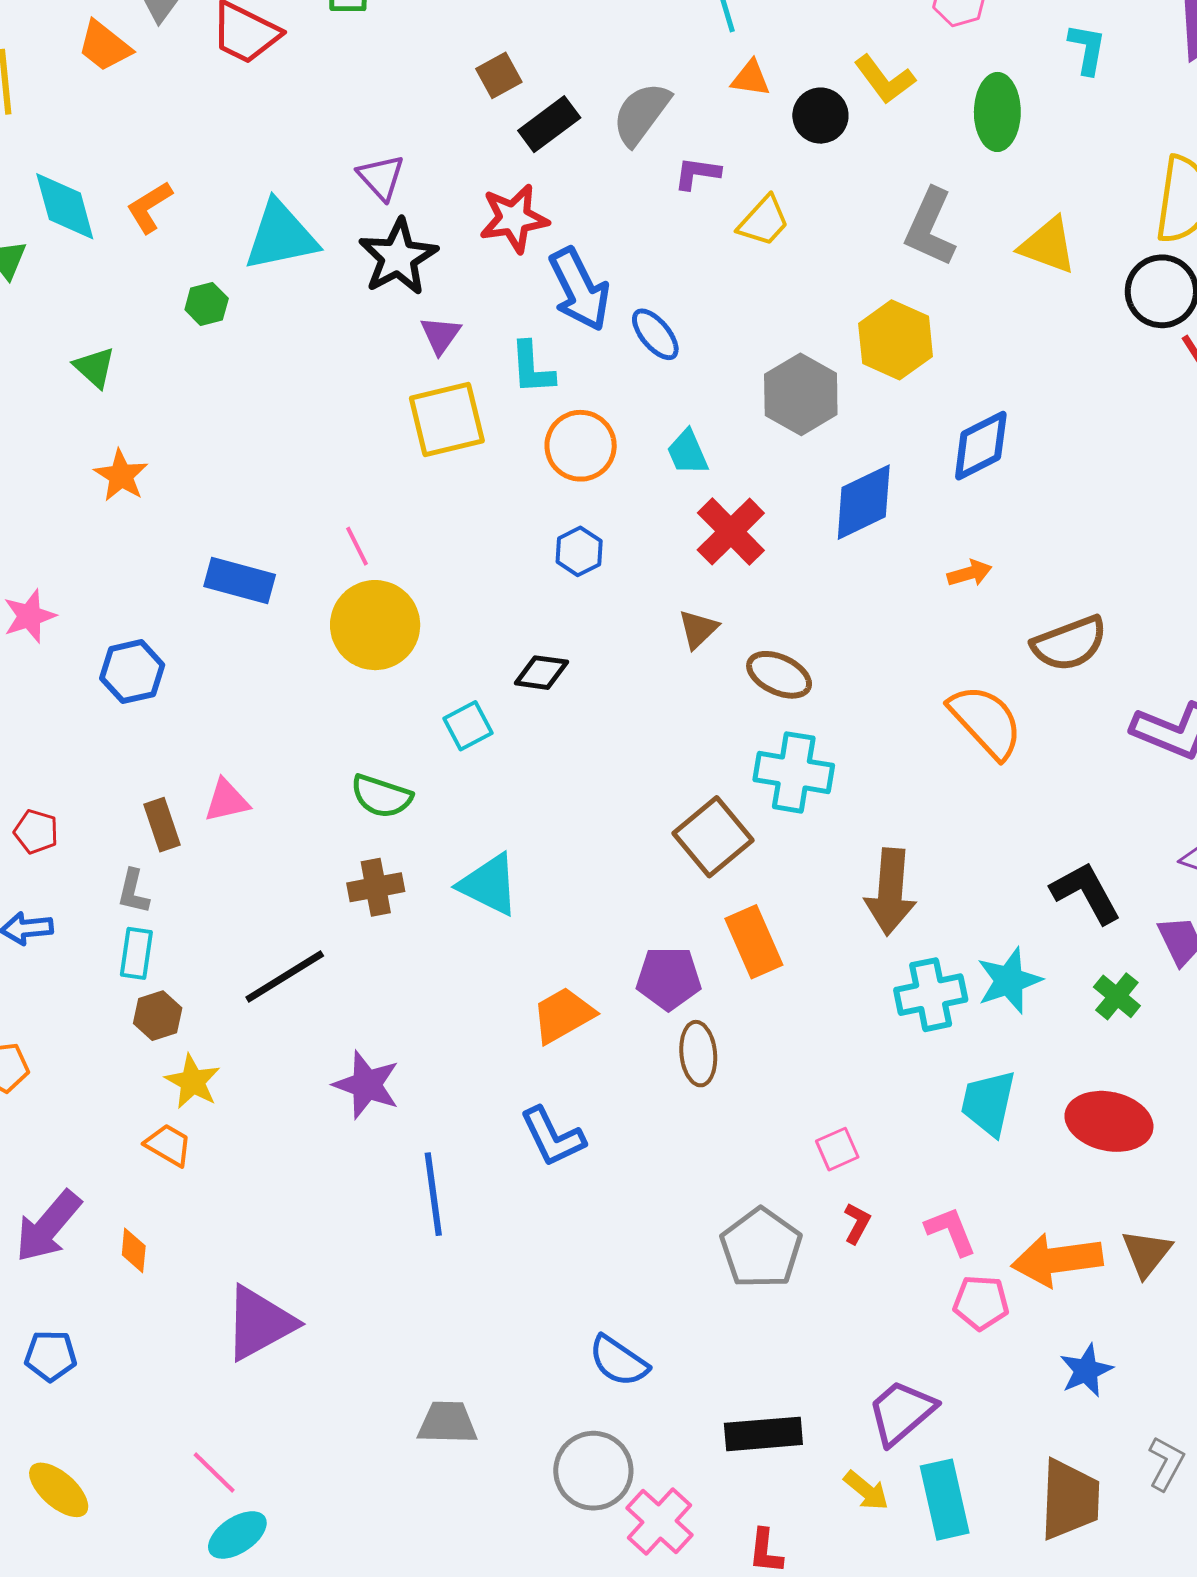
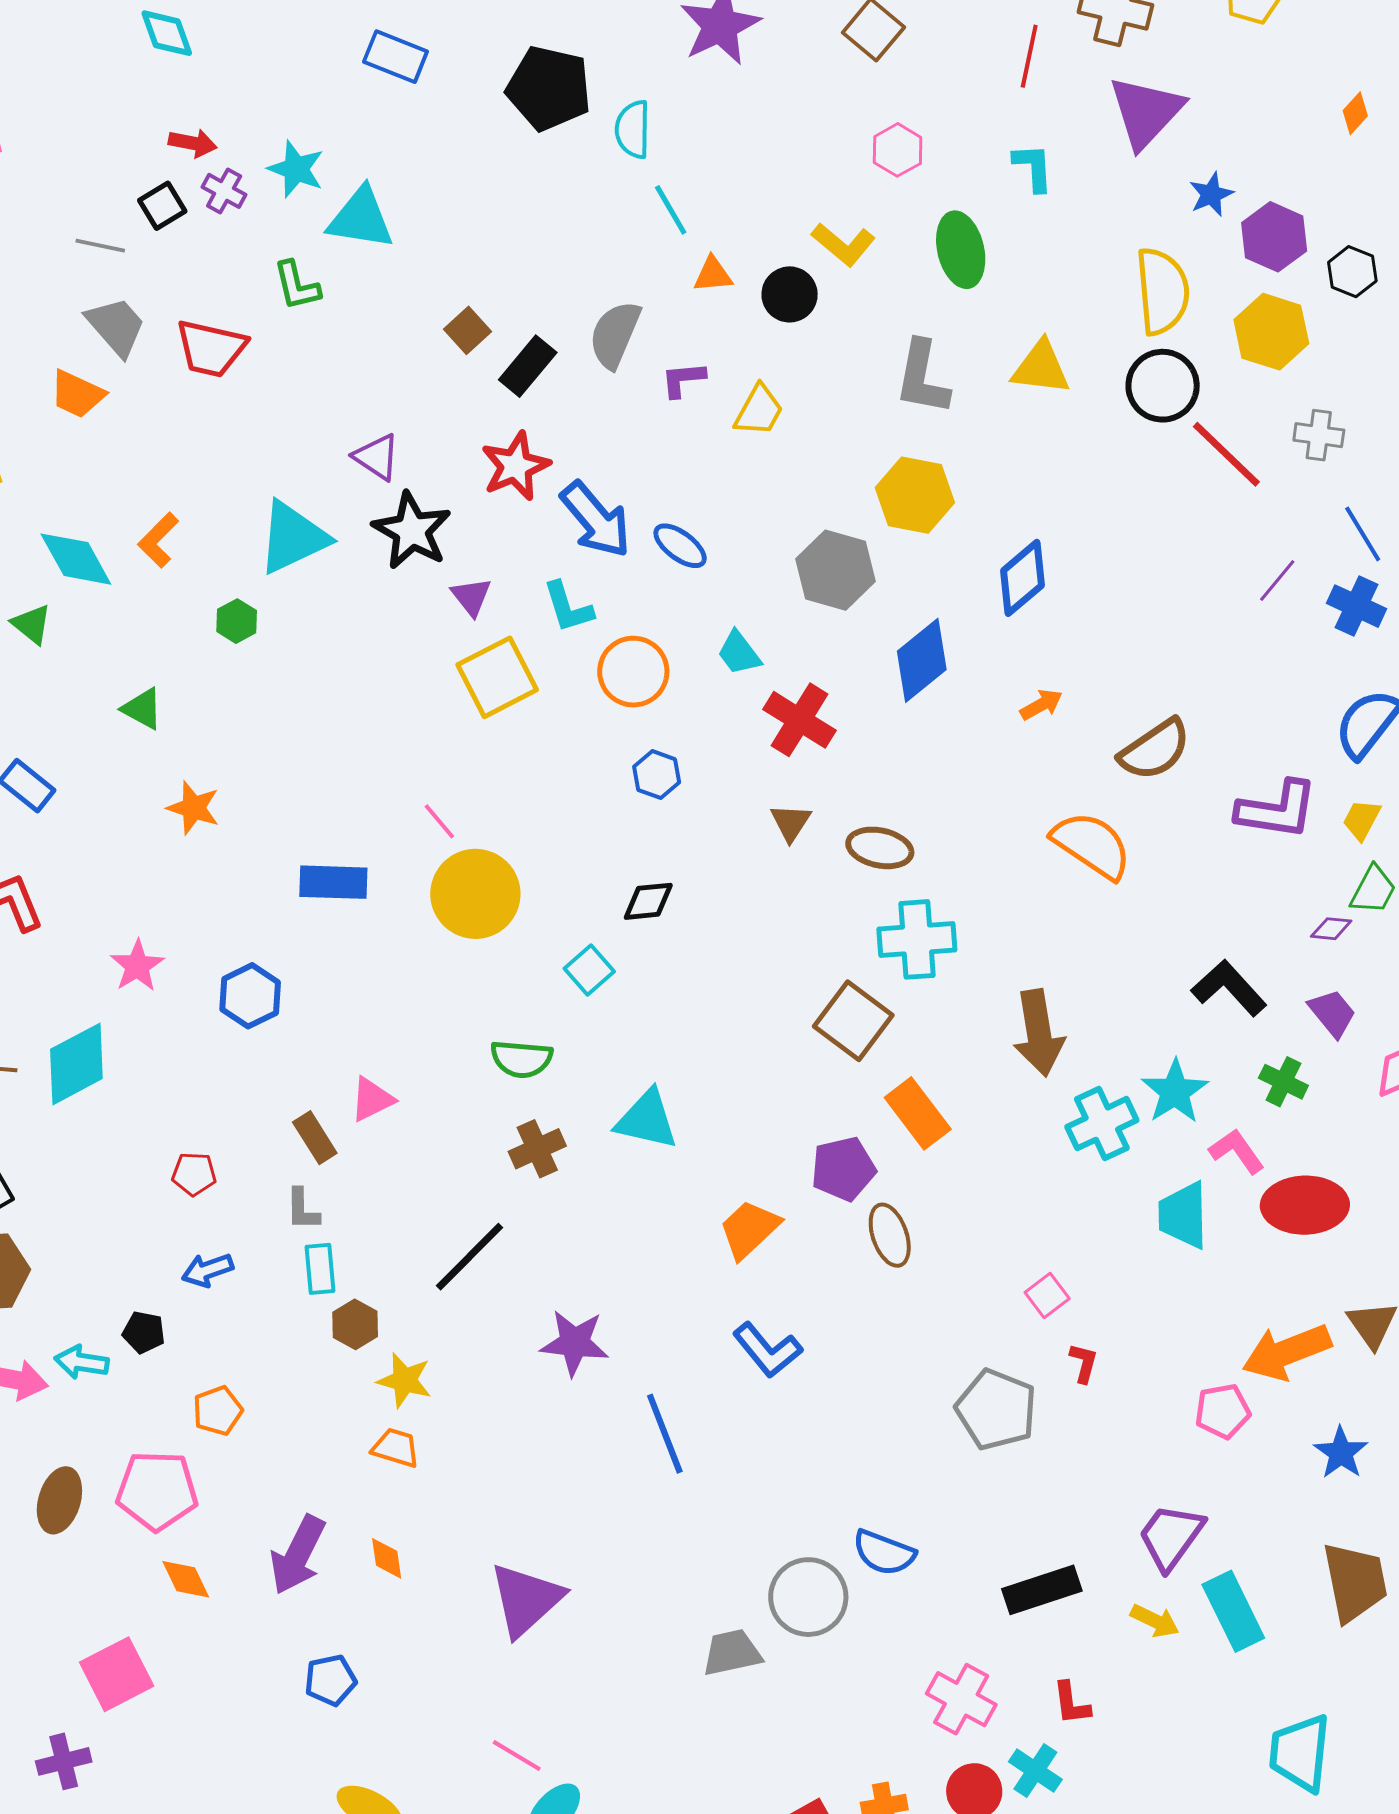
pink L-shape: (951, 1231) -> (1237, 1151), moved
gray circle: (593, 1471) -> (808, 1597), moved

